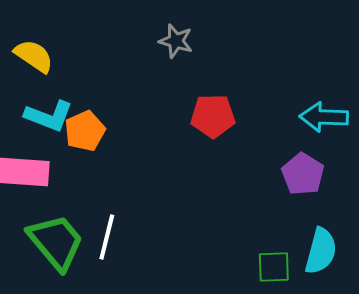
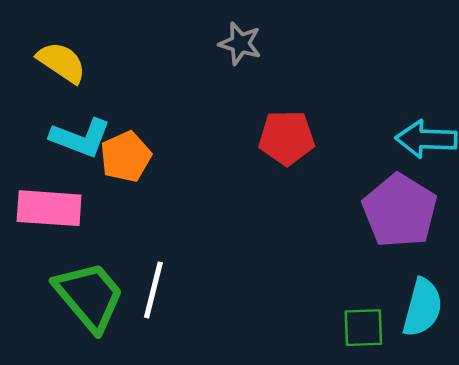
purple pentagon: (303, 174) -> (400, 211), size x1.4

